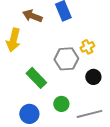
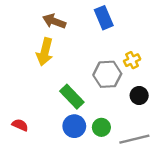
brown arrow: (32, 16) -> (54, 21), moved
blue circle: (29, 114) -> (74, 126), moved

